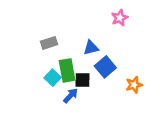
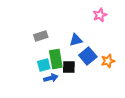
cyan square: (53, 78) -> (44, 65), turned 32
orange star: (134, 85) -> (108, 61), moved
blue arrow: (71, 96) -> (51, 78), moved, turned 32

